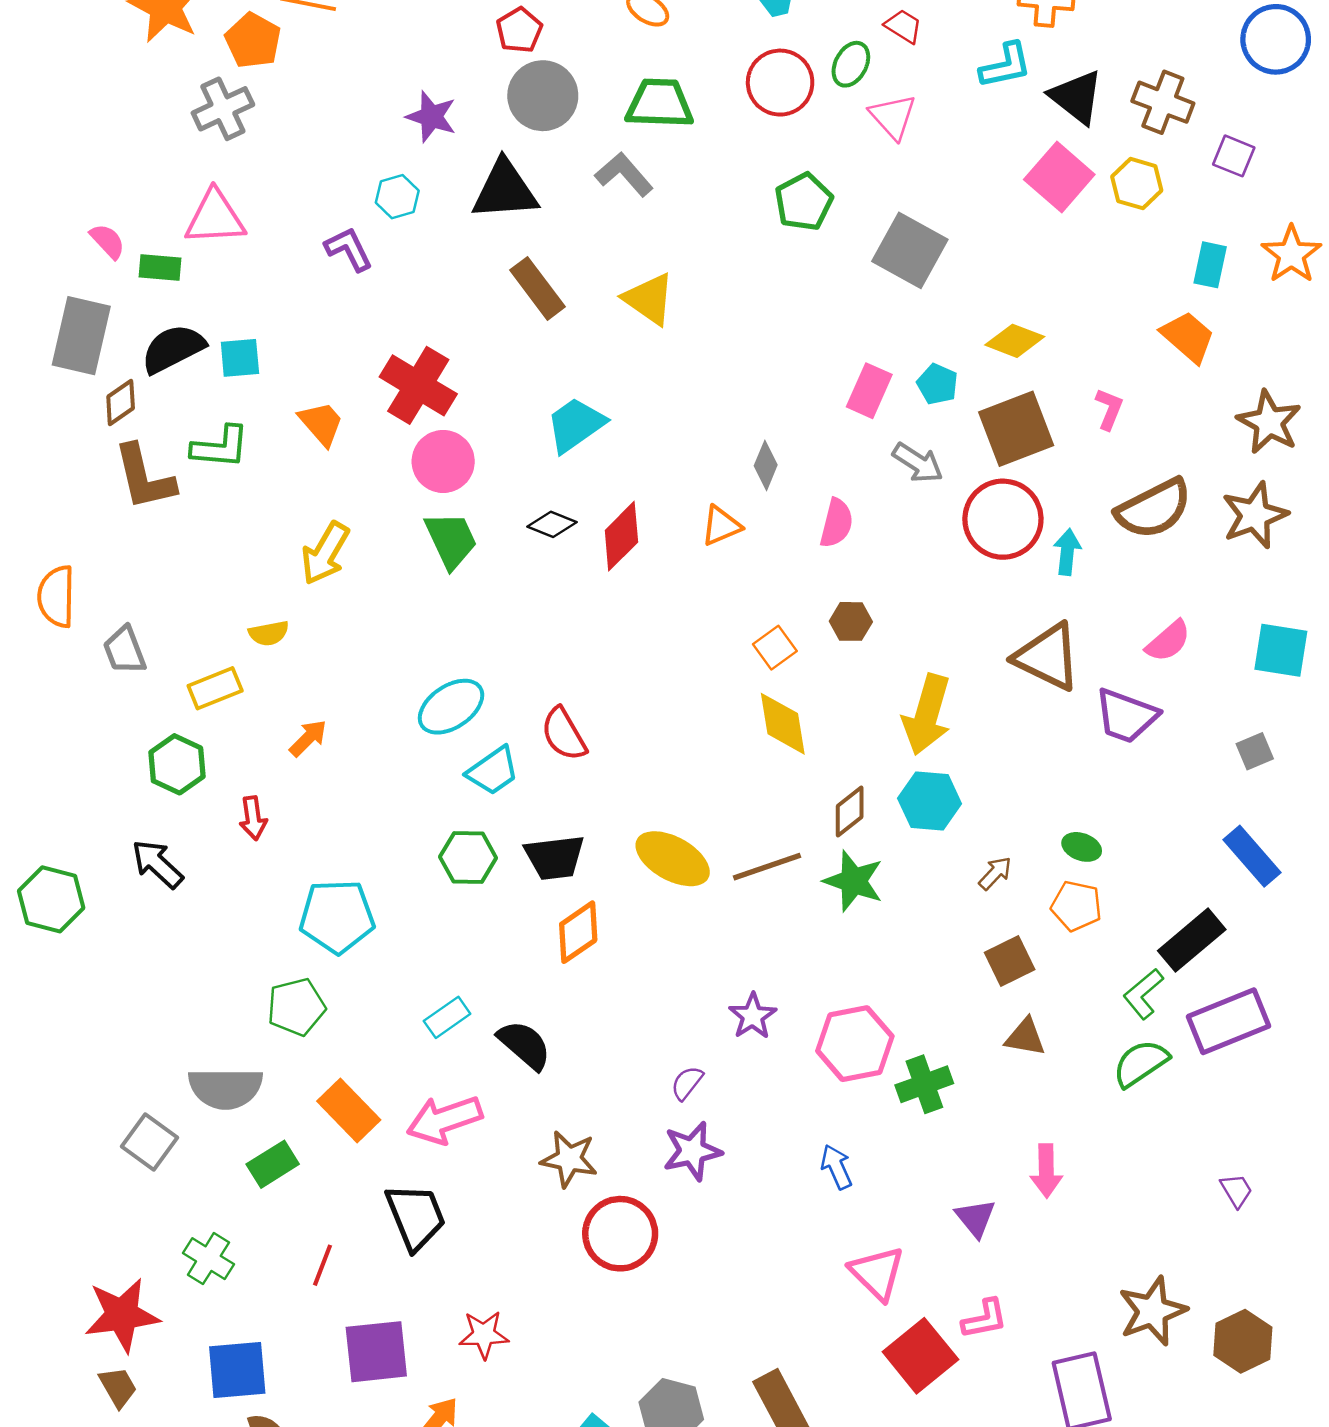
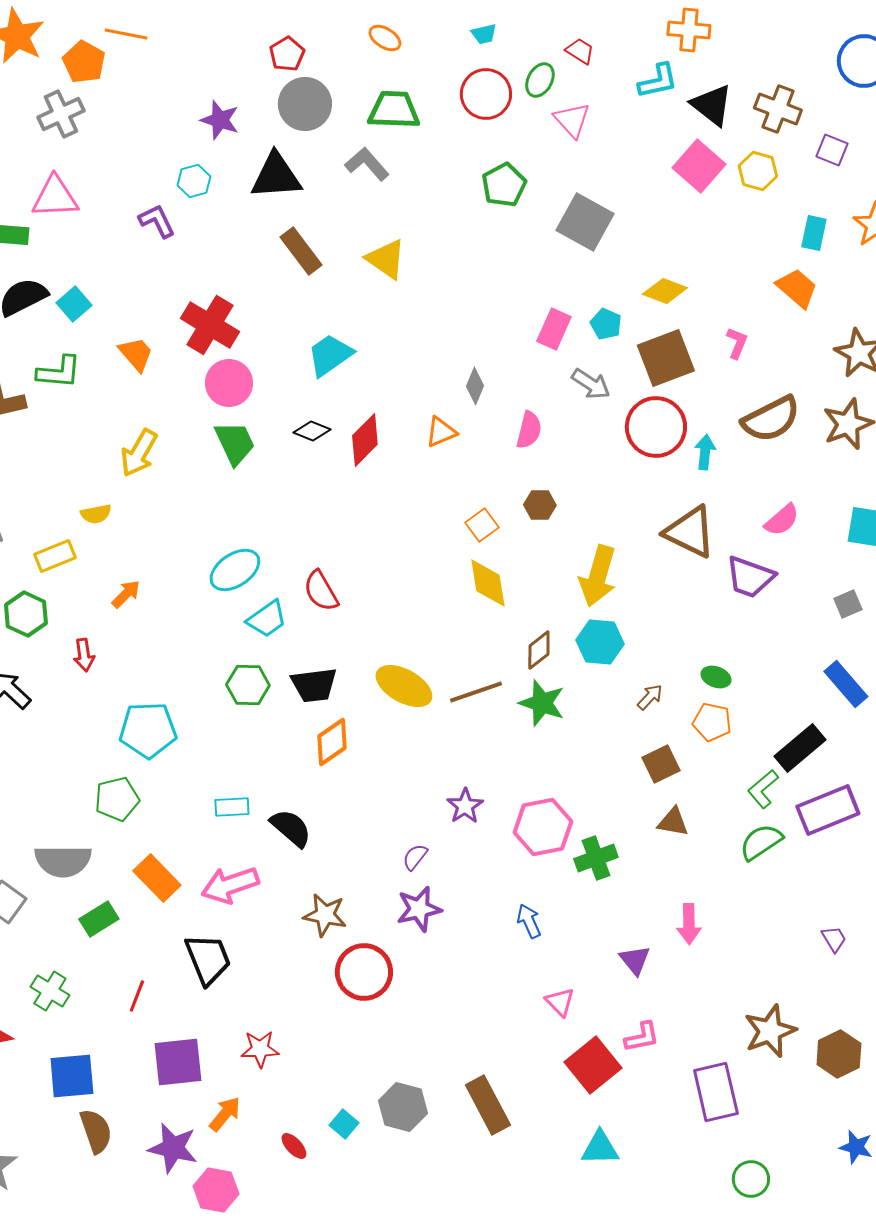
cyan square: (240, 358) -> (74, 304), turned -36
cyan rectangle: (447, 1017) -> (232, 807), turned 32
pink triangle: (877, 1273) -> (560, 1002), size x0.7

